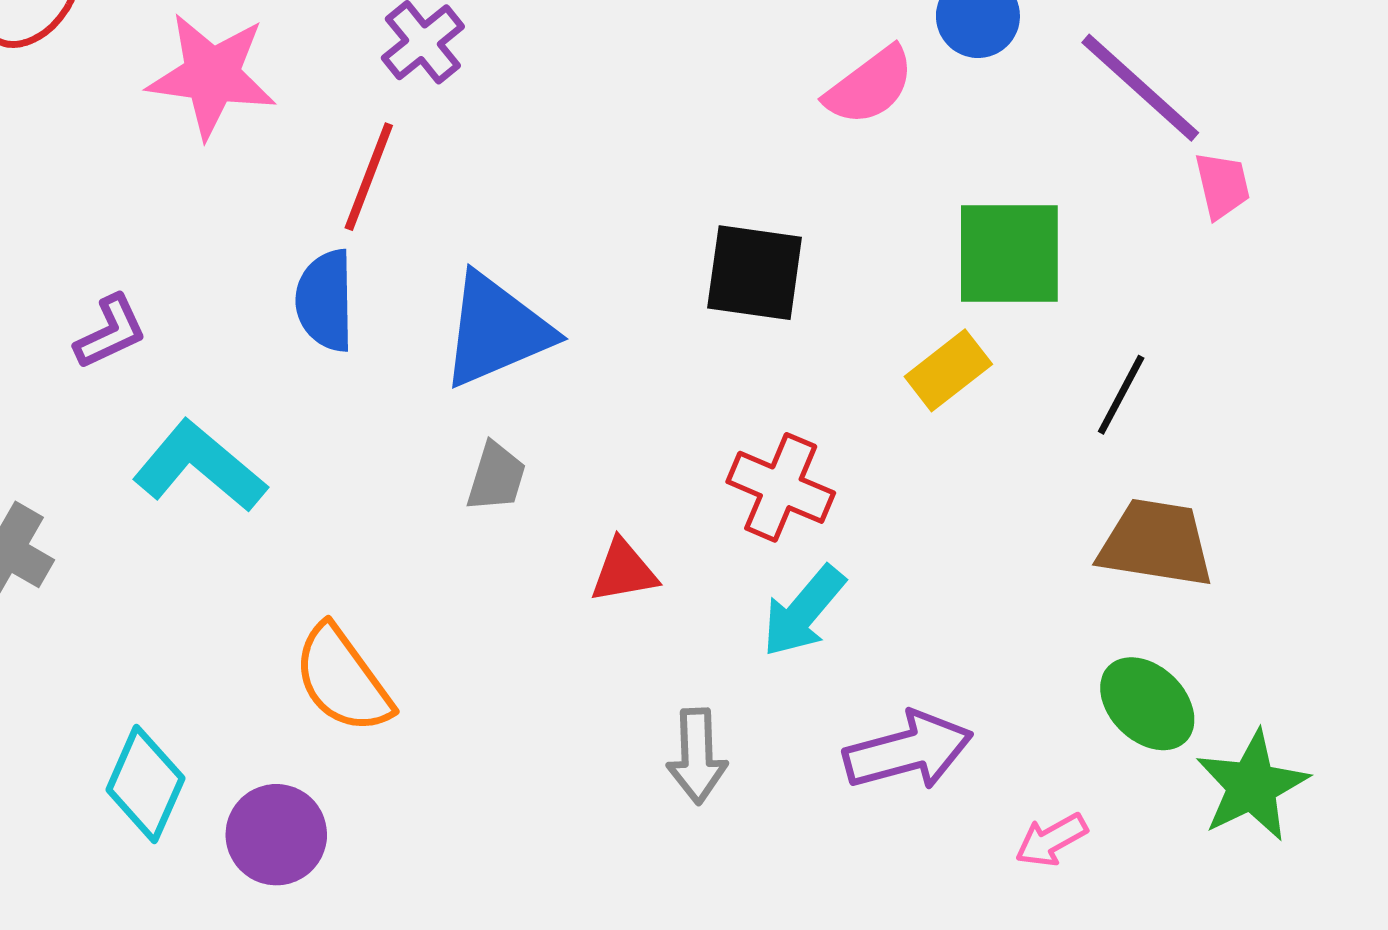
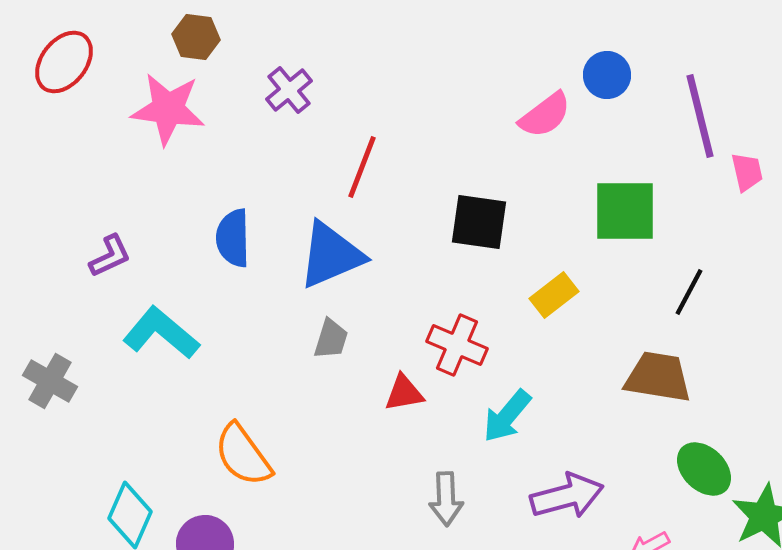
purple line: (1140, 88) -> (700, 116), turned 34
red line: (369, 177) -> (362, 167), moved
yellow rectangle: (948, 370) -> (554, 295), moved
red cross: (781, 487) -> (457, 345), moved
brown trapezoid: (1156, 543) -> (658, 377), moved

